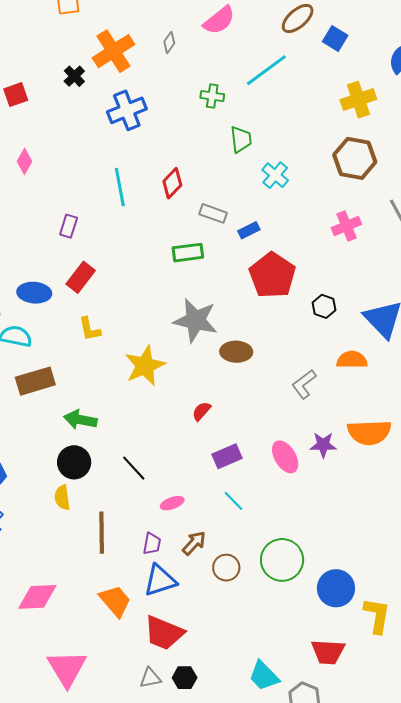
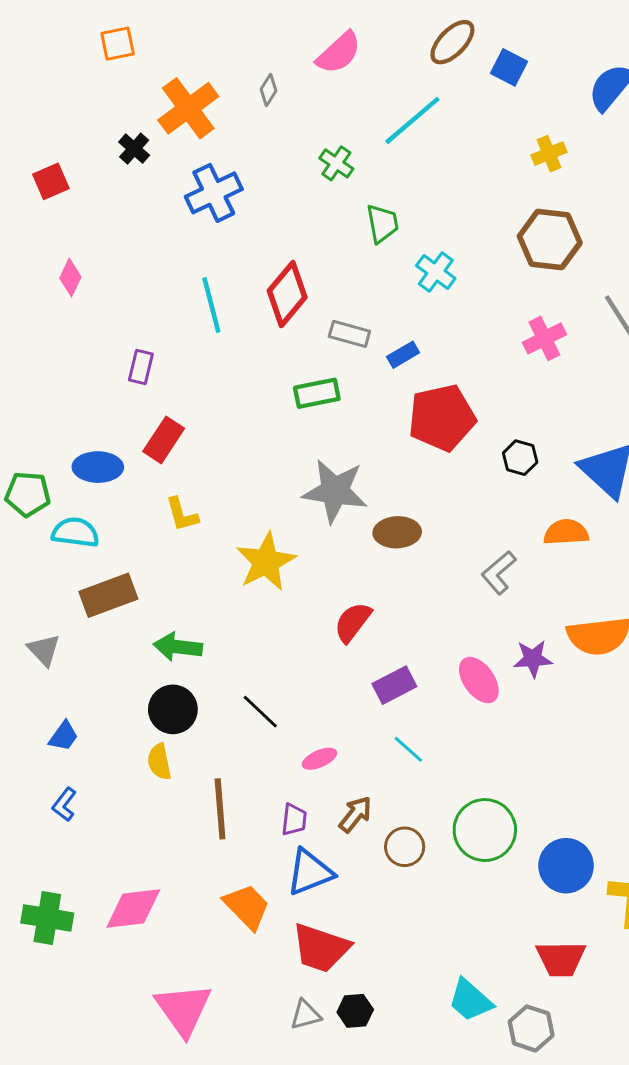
green cross: (212, 96) -> (336, 163), turned 30
yellow cross: (358, 100) -> (549, 154), size x0.7
red diamond: (172, 183) -> (287, 294), size x1.4
red pentagon: (272, 275) -> (442, 418), turned 30
red semicircle: (201, 411) -> (353, 622), size x1.4

